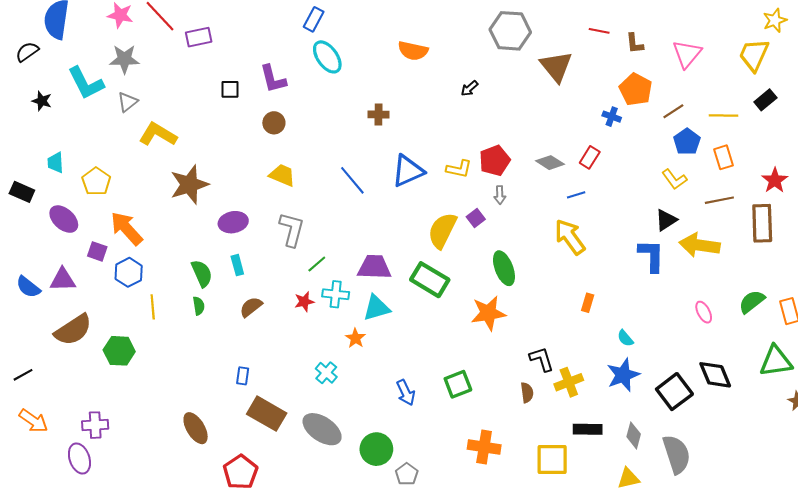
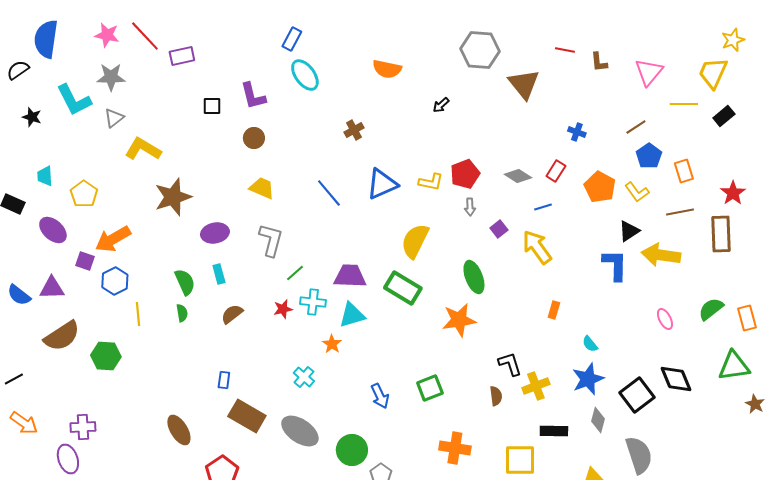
orange pentagon: (636, 89) -> (600, 187), moved
brown cross: (379, 114) -> (354, 130), turned -30
yellow line: (724, 116) -> (684, 104), moved
purple square: (476, 218) -> (499, 229), moved
orange arrow: (127, 228) -> (113, 239), turned -78
gray diamond: (634, 435) -> (598, 420), moved

